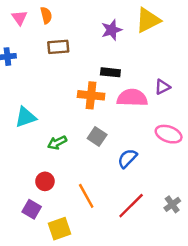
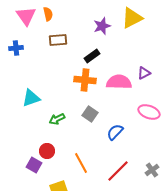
pink triangle: (20, 18) -> (26, 16), size x1.5
black rectangle: (110, 72) -> (92, 56), moved, turned -42
purple square: (32, 209) -> (34, 165), moved

